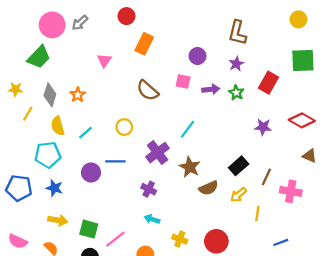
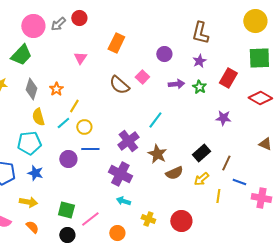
red circle: (126, 16) -> (79, 18), moved
yellow circle: (298, 19) -> (255, 21), size x1.5
pink square: (183, 82) -> (142, 77), moved, turned 32
yellow line: (28, 114) -> (74, 106), moved
red diamond: (302, 120) -> (260, 98), moved
yellow circle: (124, 127) -> (84, 127), moved
purple cross: (149, 189) -> (120, 174), size x1.6
pink cross: (291, 191) -> (261, 198), moved
yellow arrow: (58, 220) -> (28, 202), moved
blue line: (281, 242) -> (239, 182), moved, turned 40

